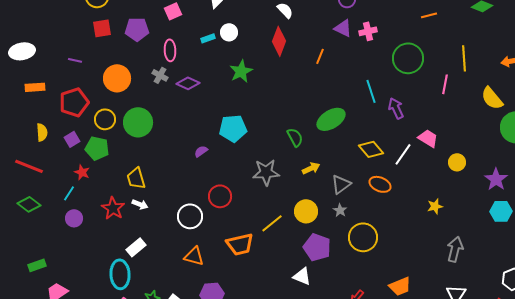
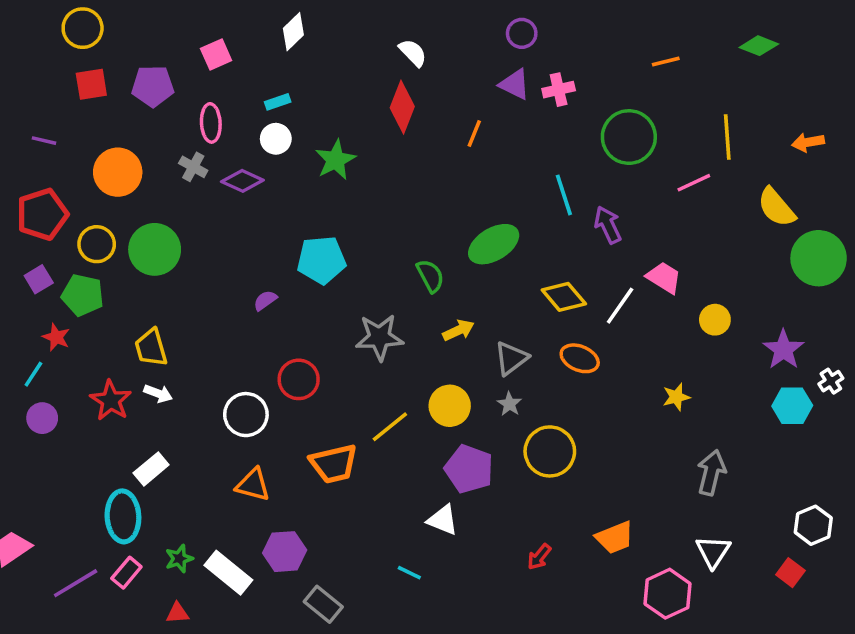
white circle: (229, 32) -> (276, 139), moved
pink line: (445, 84) -> (694, 183), turned 54

